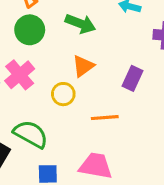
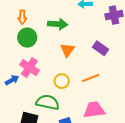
purple rectangle: (132, 78) -> (100, 48), turned -63
yellow circle: (63, 94) -> (62, 81), moved

